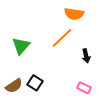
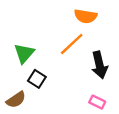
black arrow: (86, 56) -> (99, 65), size x1.6
black square: (35, 83) -> (37, 79), moved

